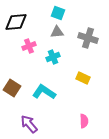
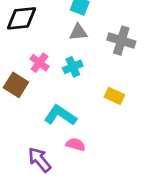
pink cross: (29, 46) -> (40, 63), moved, turned -32
brown square: (12, 88) -> (16, 85), moved
pink semicircle: (84, 121) -> (76, 144), moved, turned -72

